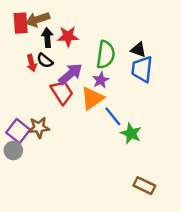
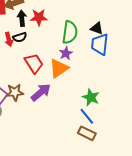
black semicircle: (45, 61) -> (20, 37), turned -56
purple arrow: (70, 74) -> (41, 92), moved
blue line: (113, 116) -> (87, 116), moved
brown rectangle: (144, 186) -> (87, 133), moved

